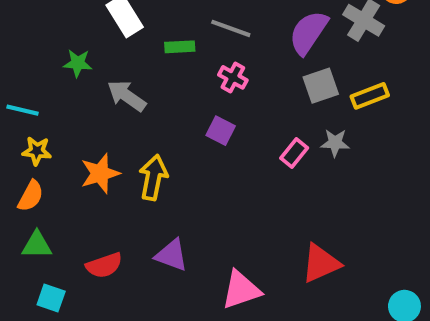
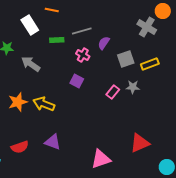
gray line: (231, 28) -> (82, 31), turned -36
purple semicircle: (308, 33) -> (104, 43), moved, size x0.6
yellow arrow: (153, 178) -> (44, 104), turned -80
red triangle: (321, 263) -> (140, 143), moved
pink triangle: (241, 290) -> (101, 159), moved

